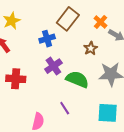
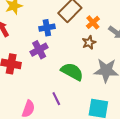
orange cross: (101, 22) -> (93, 22), moved
purple cross: (53, 66) -> (39, 50), moved

